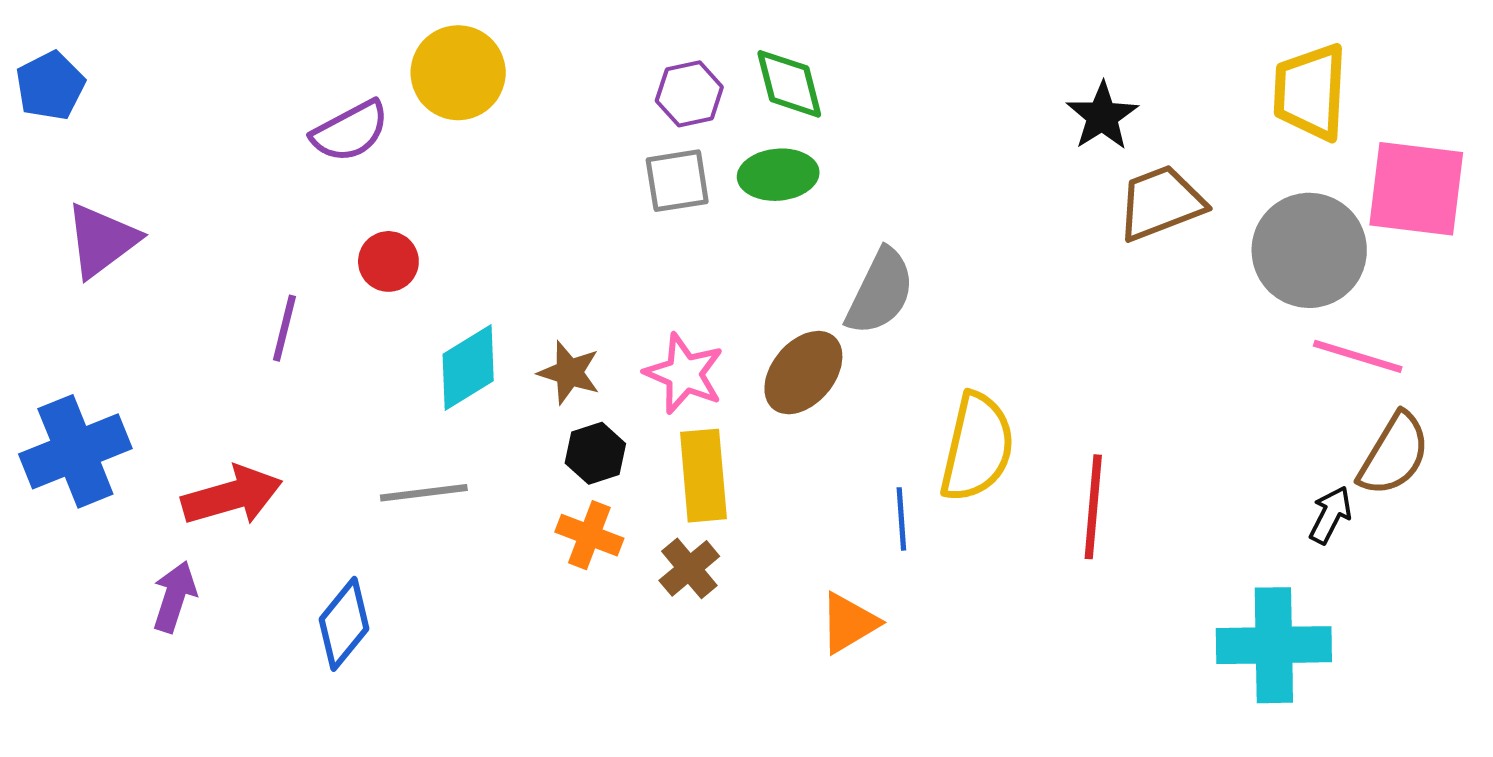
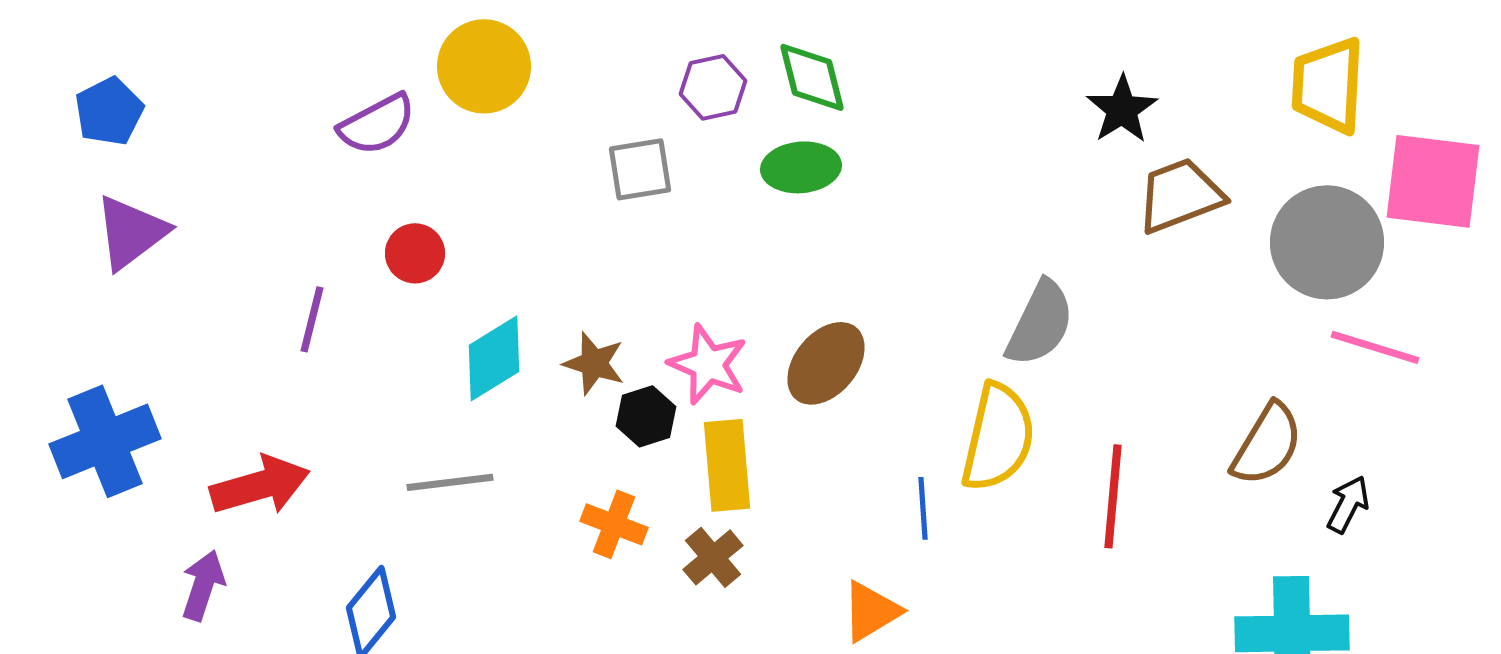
blue pentagon: (50, 86) -> (109, 111), moved
gray square: (677, 181) -> (640, 169), moved
gray semicircle: (880, 292) -> (1040, 323), moved
black hexagon: (595, 453) -> (646, 416), moved
brown semicircle: (1394, 454) -> (1267, 444), moved

